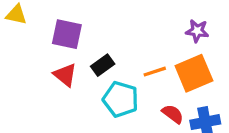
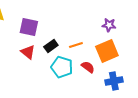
orange line: (155, 72) -> (76, 45), moved
red semicircle: (173, 114) -> (88, 67), moved

